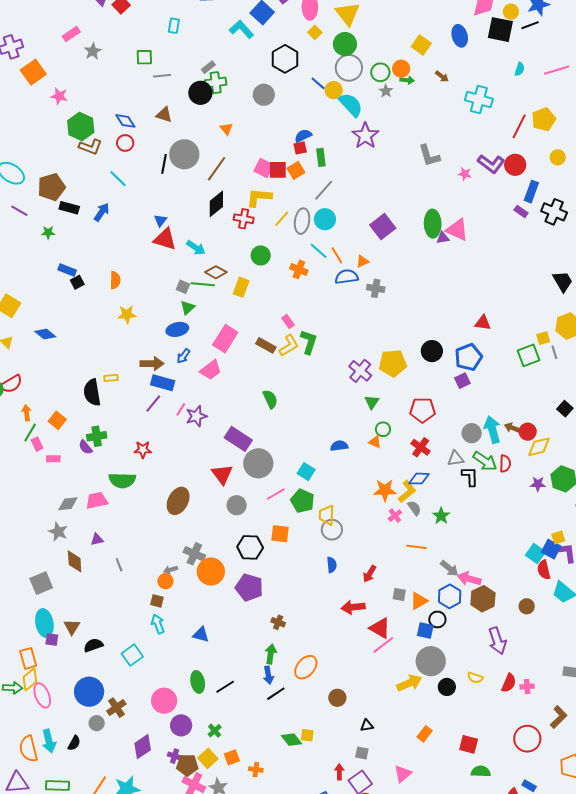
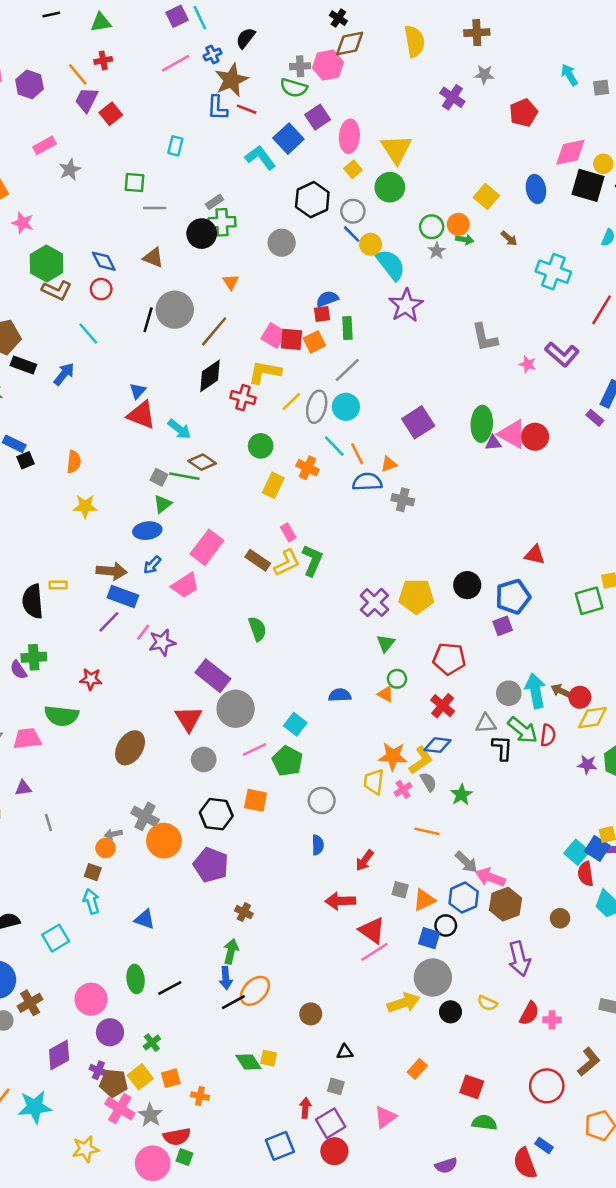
gray circle: (349, 68) -> (353, 211), moved, size x0.7
red circle: (515, 165) -> (535, 437), moved
yellow rectangle: (241, 287) -> (273, 485), moved
yellow trapezoid: (327, 515) -> (374, 782), moved
orange ellipse: (306, 667) -> (255, 991), moved

